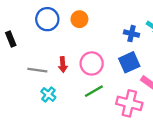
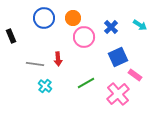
blue cross: (132, 34) -> (111, 27), moved, turned 32
pink circle: (92, 63) -> (84, 37), moved
pink cross: (129, 103) -> (118, 94), turned 35

